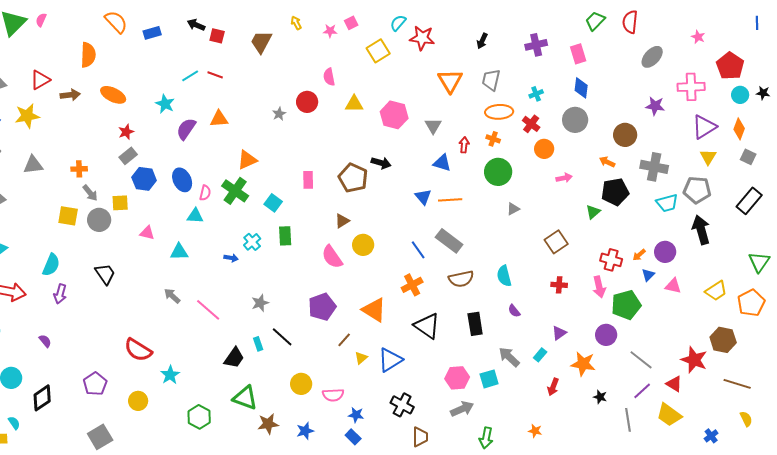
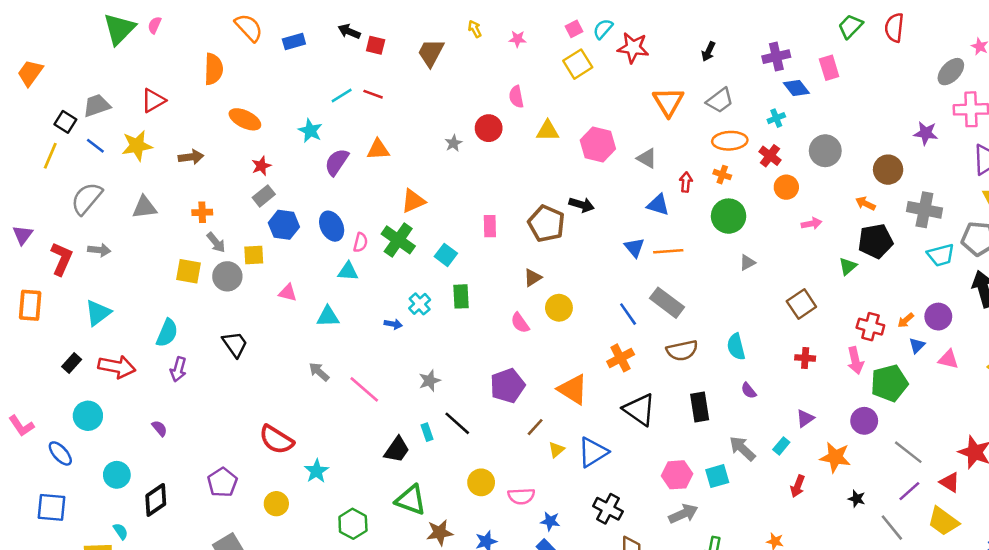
pink square: (351, 23) -> (574, 29), moved
gray ellipse: (652, 57) -> (951, 72), moved
gray trapezoid: (491, 80) -> (720, 100), turned -140
blue diamond: (581, 88) -> (796, 88), moved, turned -45
brown arrow: (70, 95) -> (191, 157), moved
gray triangle: (433, 126) -> (647, 158), turned -30
pink semicircle: (332, 257) -> (520, 323), size x0.7
gray line: (628, 420) -> (892, 528), turned -30

